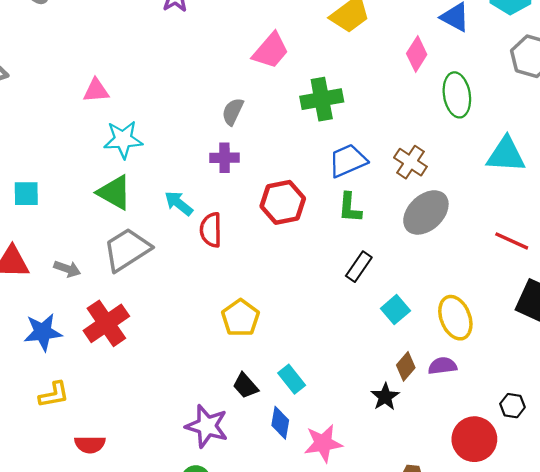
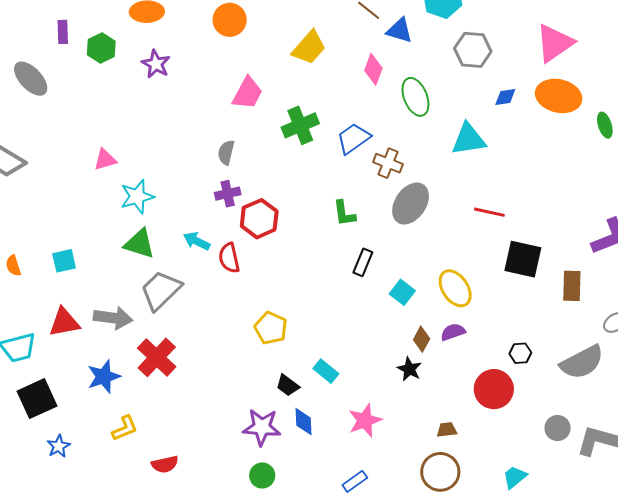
blue trapezoid: (348, 161) -> (353, 138), moved
red hexagon: (283, 202) -> (259, 219), moved
gray arrow: (67, 269) -> (113, 318), size x1.6
blue diamond: (280, 423) -> (303, 422), moved

